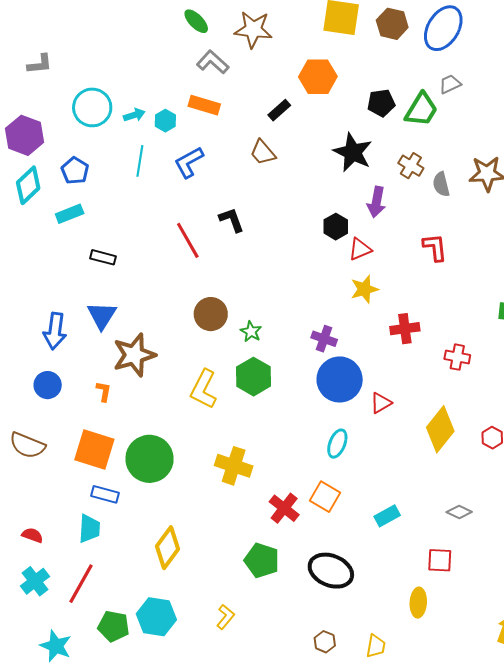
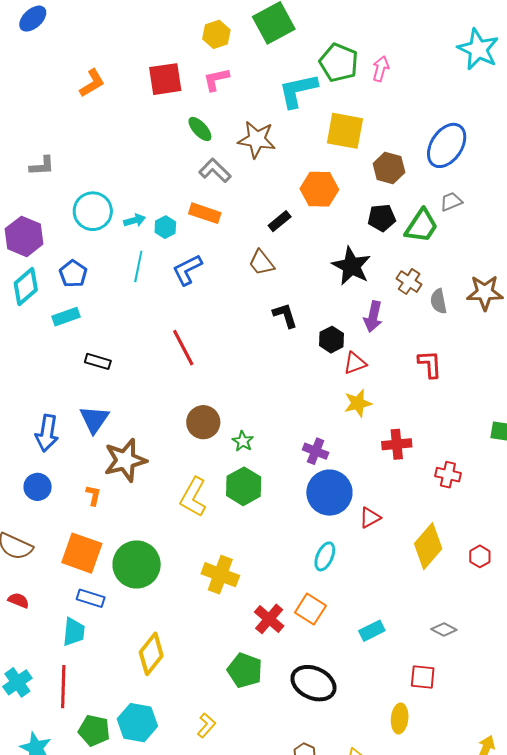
brown hexagon: (392, 24) -> (389, 168), moved
black L-shape: (232, 220) -> (285, 315), moved
red semicircle: (32, 535) -> (19, 600), moved
red line: (81, 584) -> (63, 687), turned -30

